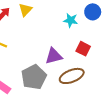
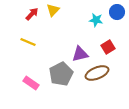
red square: (83, 49) -> (108, 47), turned 32

